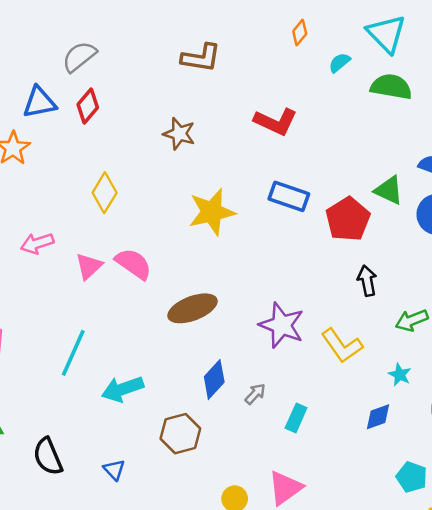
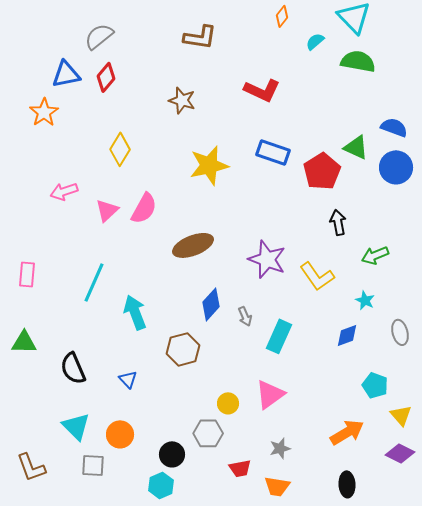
pink semicircle: (133, 264) -> (144, 208), turned 84
cyan arrow: (123, 389) -> (135, 312), turned 88
gray arrow: (255, 394) -> (245, 316), turned 114
cyan rectangle: (296, 418) -> (279, 336), size x1.4

